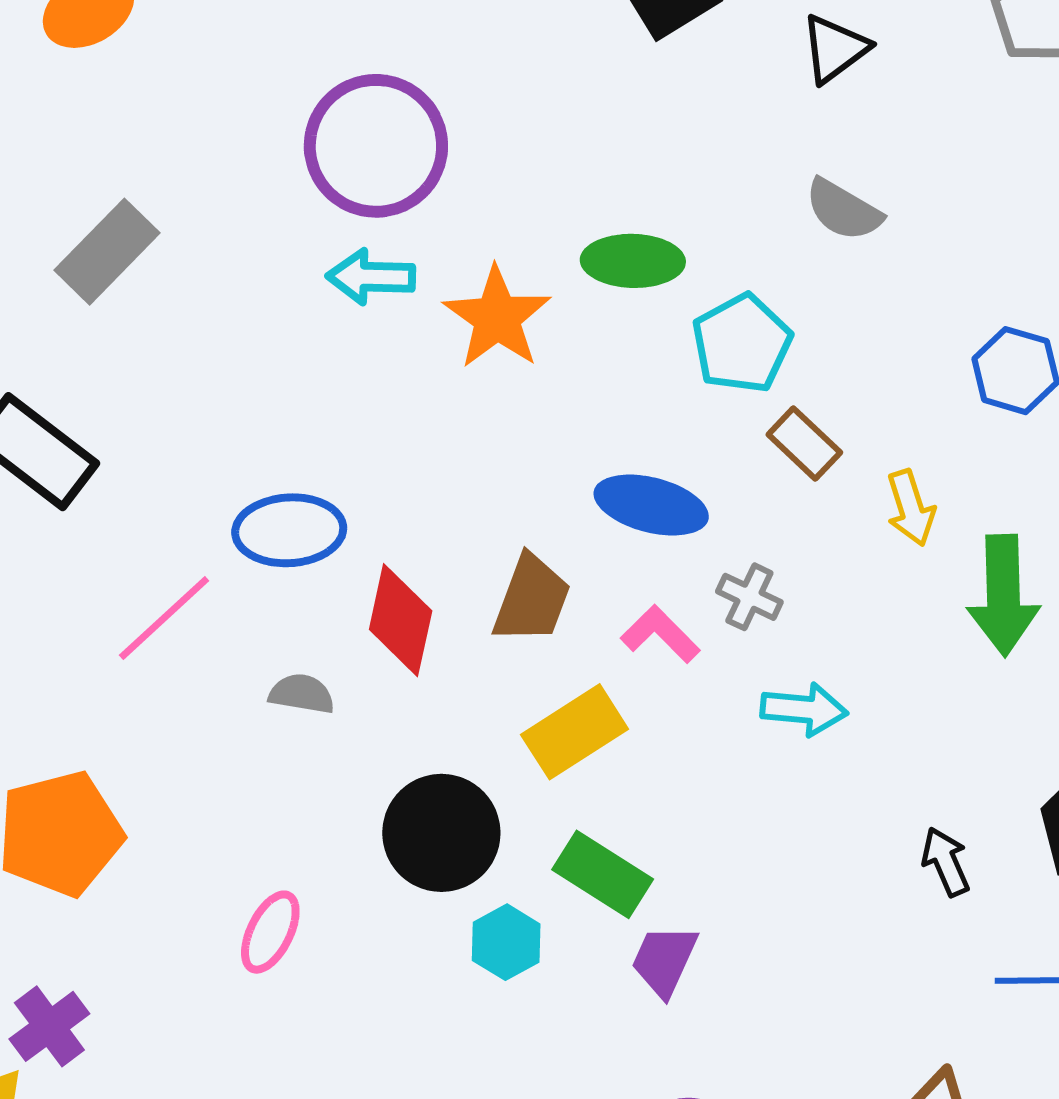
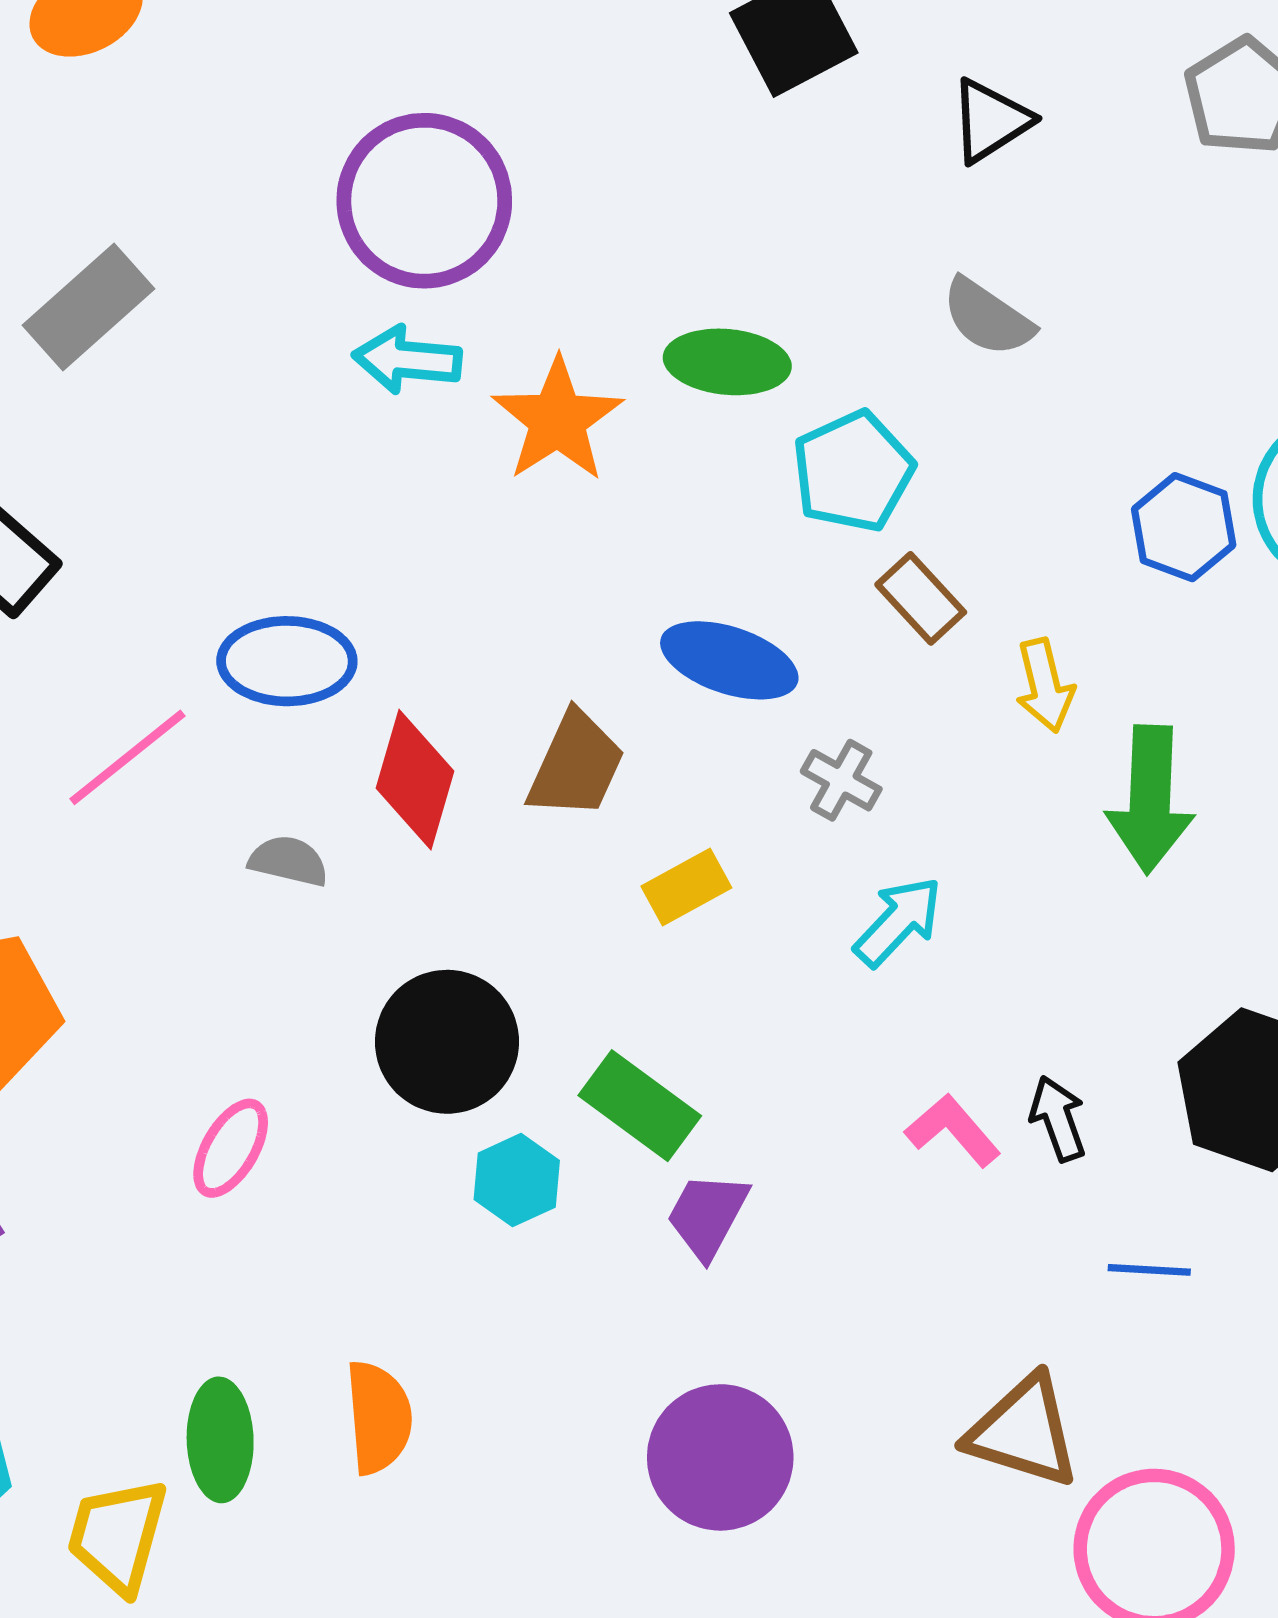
pink L-shape: (660, 634) -> (953, 1130), moved
cyan arrow: (804, 709) -> (898, 922), turned -56
yellow rectangle: (575, 732) -> (686, 887), moved, size x0.7

